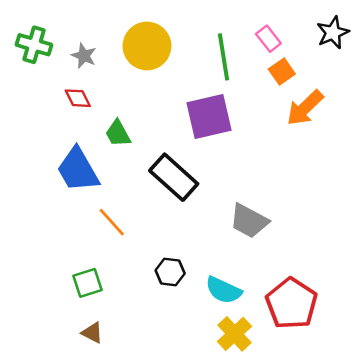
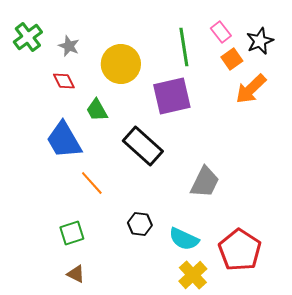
black star: (333, 33) -> (260, 41), moved
green cross: (34, 45) -> (28, 37), turned 36
yellow circle: (147, 46) -> (121, 64), moved
gray trapezoid: (249, 221) -> (205, 182), turned -92

